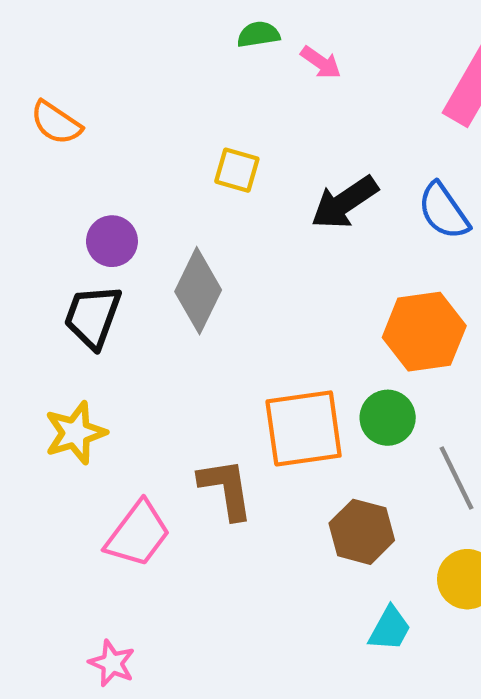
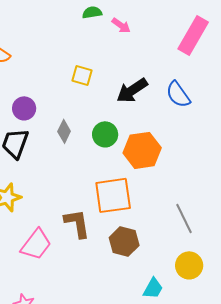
gray diamond: (198, 291) -> (64, 131), size x0.6
orange hexagon: (424, 332) -> (142, 150), moved
green circle: (388, 418) -> (105, 134), moved
brown hexagon: (362, 532) -> (124, 241), moved

